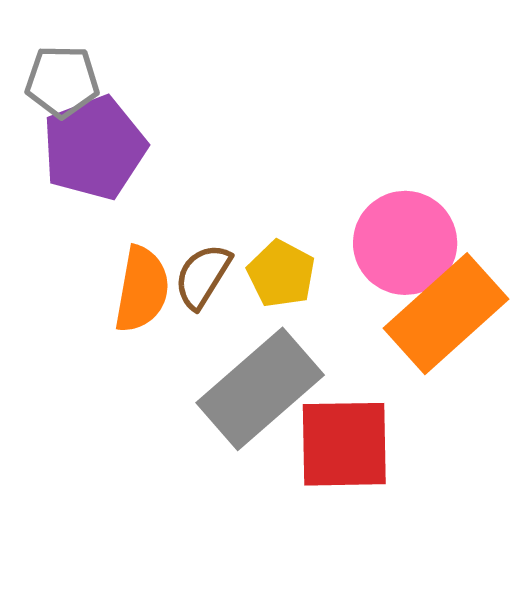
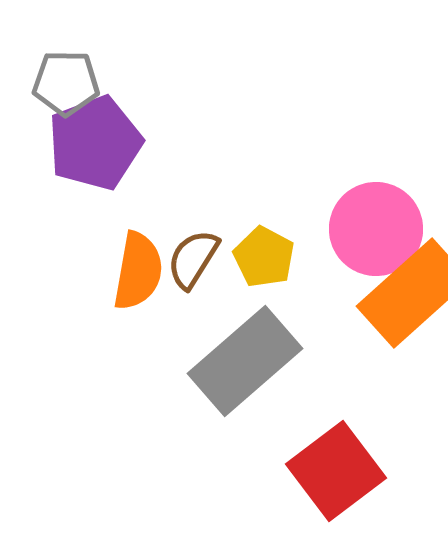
red square: (344, 444) -> (336, 471), moved, turned -36

